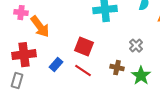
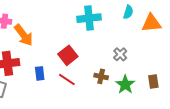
red square: (84, 47) -> (68, 55), turned 30
blue rectangle: (56, 65) -> (40, 73), turned -48

